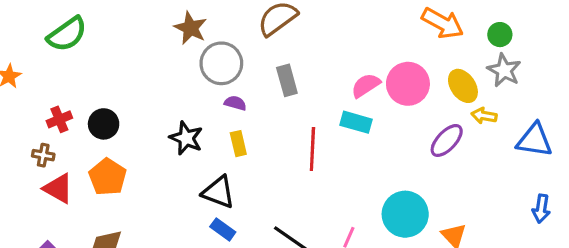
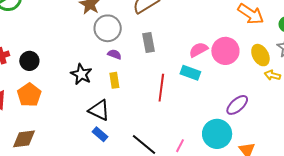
purple ellipse: (447, 140) -> (237, 105), moved

